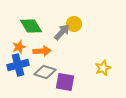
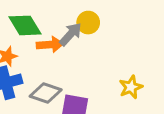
orange arrow: (42, 51) -> (50, 45), moved

